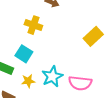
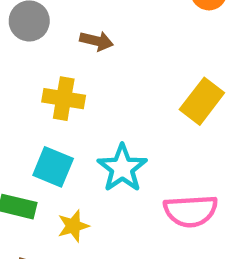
cyan star: (52, 76) -> (122, 168), moved

